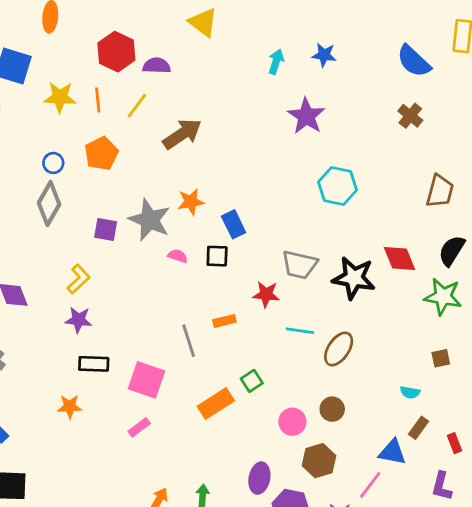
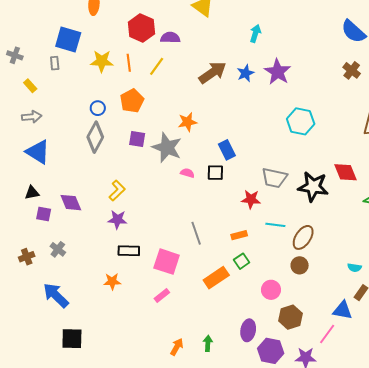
blue star: (324, 55) -> (246, 73), moved, turned -30
brown arrow: (182, 134) -> (213, 73), moved
orange star: (191, 202) -> (187, 122), moved
purple square: (106, 229) -> (137, 139), moved
orange rectangle: (224, 321) -> (239, 235), moved
brown circle: (332, 409) -> (300, 265), moved

